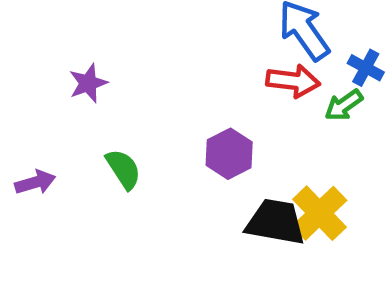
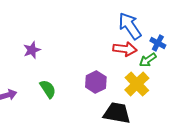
yellow cross: (319, 213) -> (137, 84), moved

